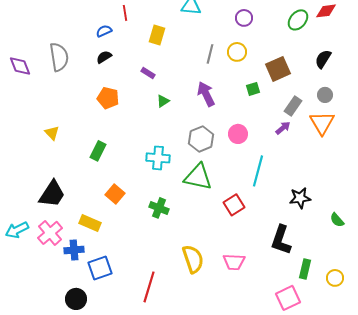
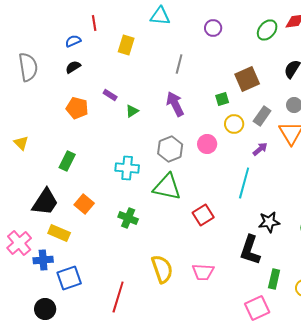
yellow circle: (237, 52) -> (234, 124), moved
purple rectangle: (148, 73) -> (110, 95), moved
purple arrow: (283, 128) -> (260, 149), moved
cyan line: (258, 171) -> (244, 183), moved
black trapezoid: (52, 194) -> (45, 202), moved
black star: (300, 198) -> (269, 222), moved

